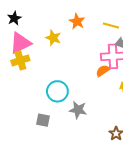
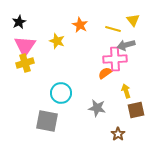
pink triangle: (20, 43) -> (25, 46), turned -30
gray star: (78, 110) -> (97, 108), moved
gray square: (43, 120) -> (47, 121), size x1.6

